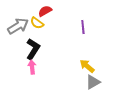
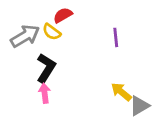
gray triangle: (93, 82) -> (139, 106), moved

